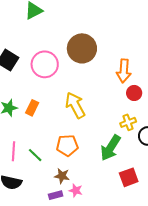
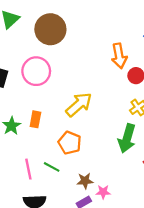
brown circle: (82, 48) -> (50, 29), moved
yellow arrow: (75, 105) -> (79, 105), turned 92
orange pentagon: (67, 145) -> (70, 143), moved, turned -30

